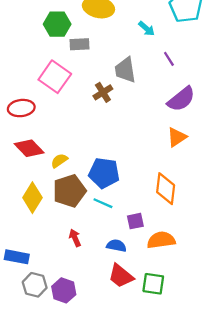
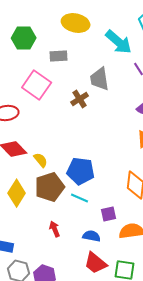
green hexagon: (57, 24) -> (24, 38), moved
cyan arrow: (147, 29) -> (119, 42), size x1.8
yellow semicircle: (59, 161) -> (41, 160), turned 84

